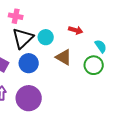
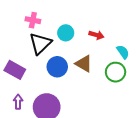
cyan circle: (46, 37) -> (66, 33), moved
blue circle: (29, 63) -> (57, 67), moved

